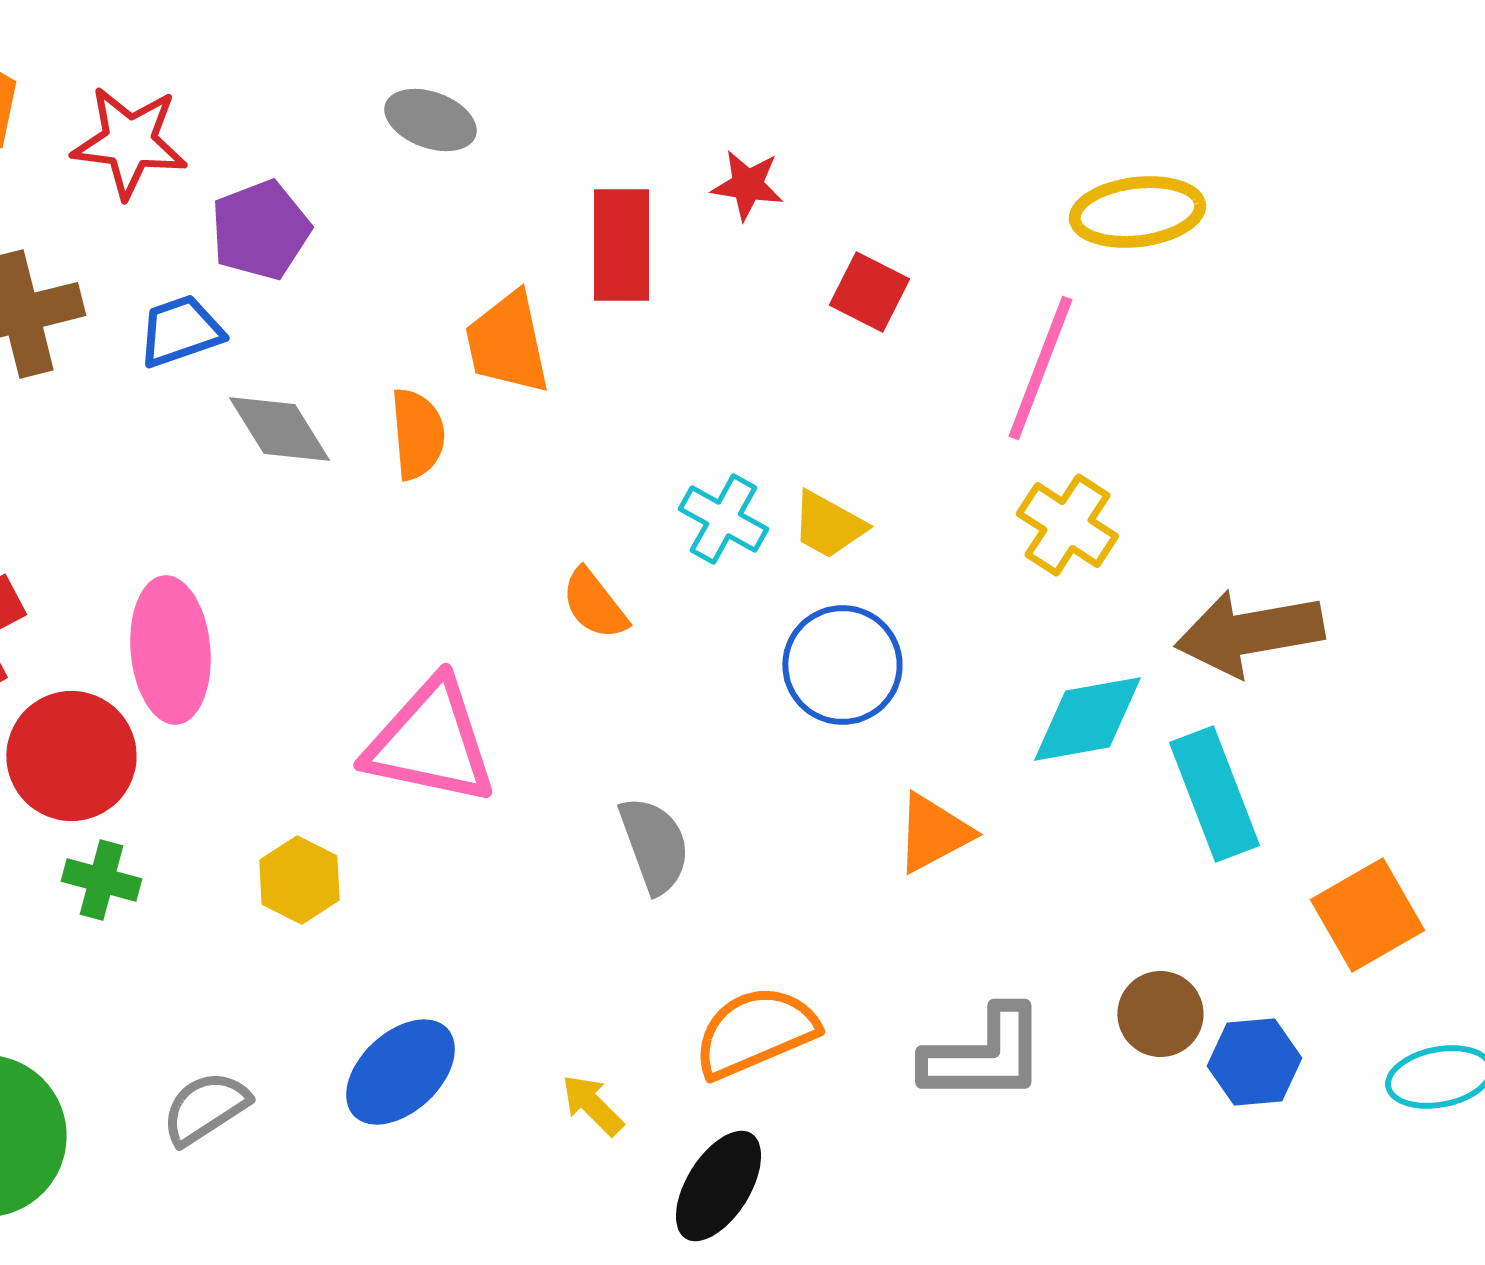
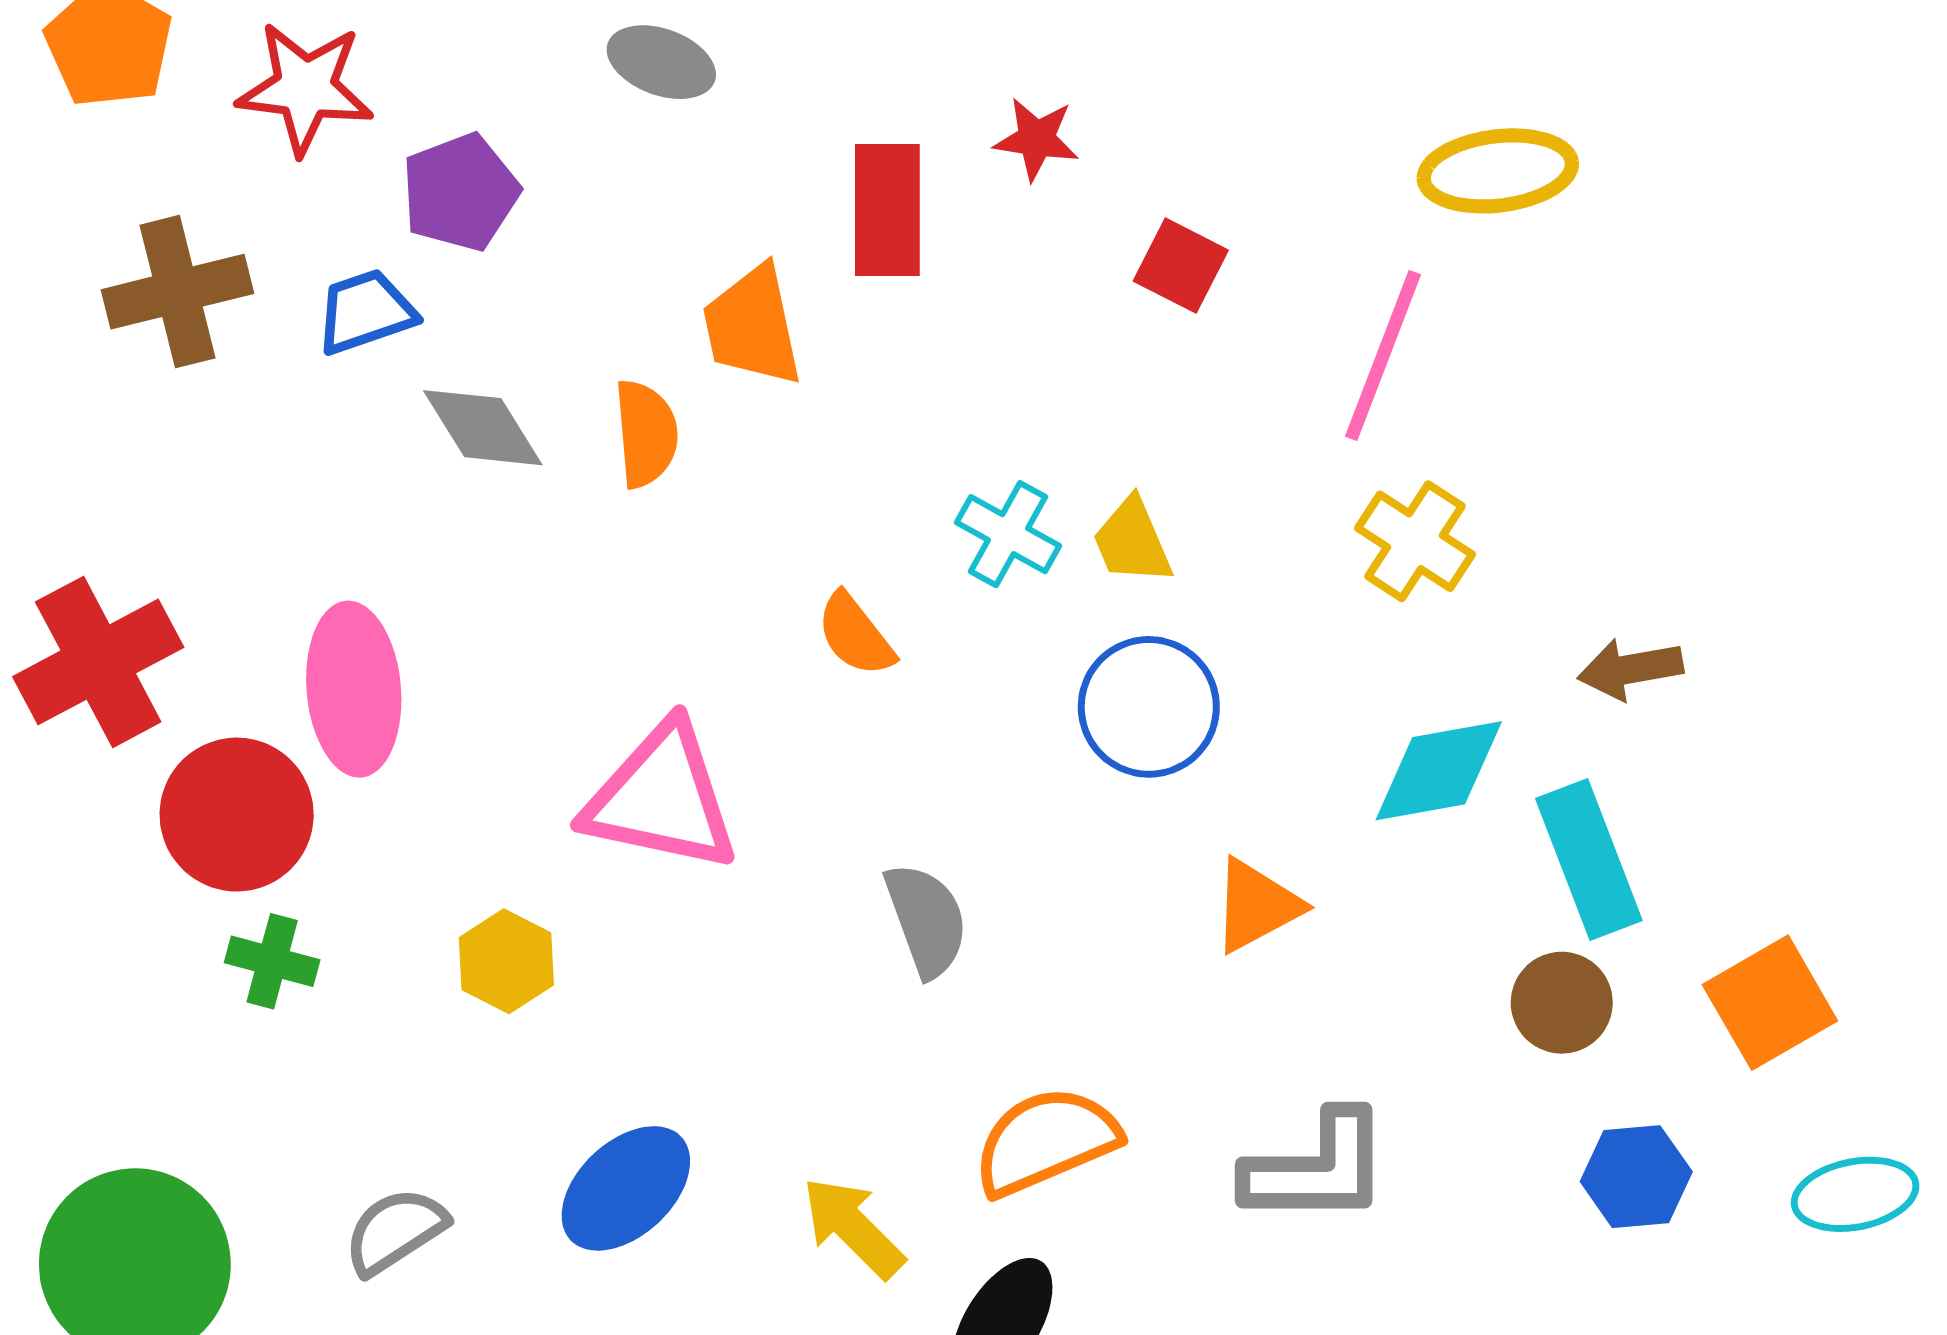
yellow trapezoid: (828, 525) -> (1132, 541), turned 38
brown arrow: (1249, 633) -> (1630, 669), size x0.6
brown circle: (1160, 1014) -> (1562, 1003), moved
yellow arrow: (592, 1105) -> (853, 1227), size x1.4

